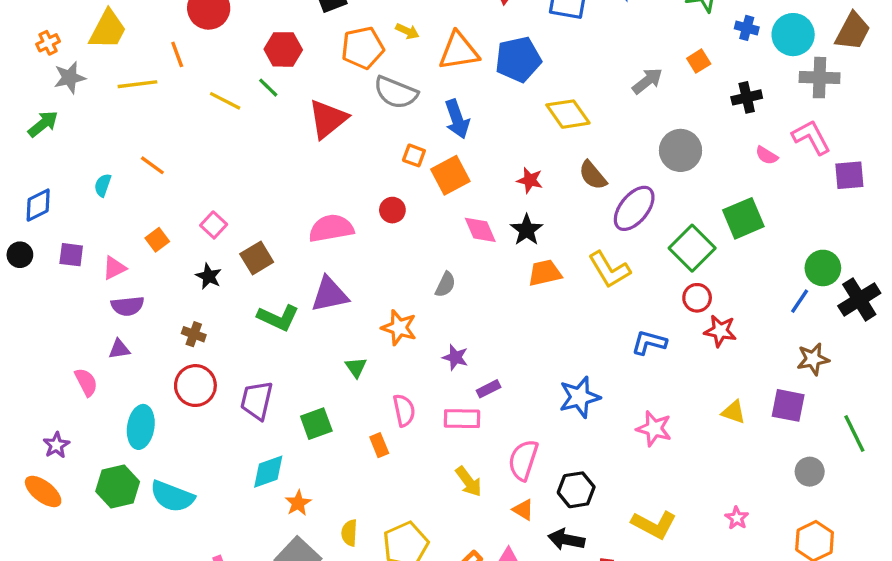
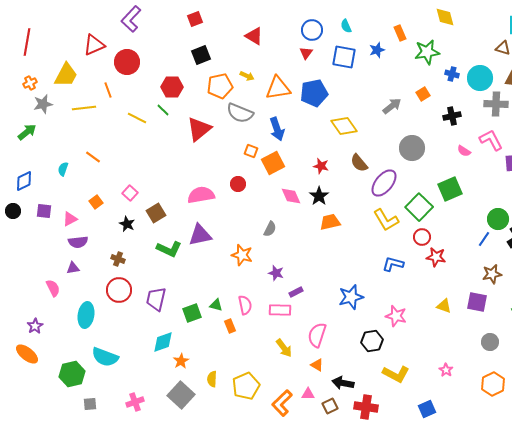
yellow L-shape: (609, 270) -> (386, 220), moved
green triangle: (356, 367) -> (216, 305), moved, turned -40
green hexagon: (118, 487) -> (72, 374), moved
black hexagon: (576, 490) -> (372, 341), moved

